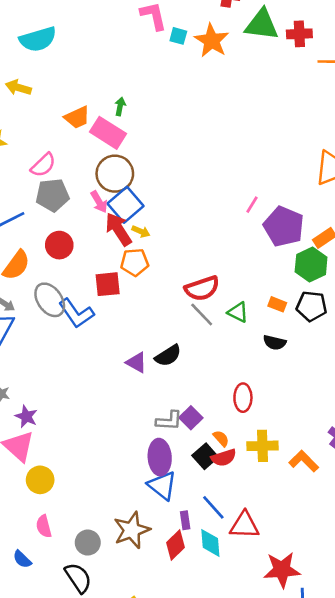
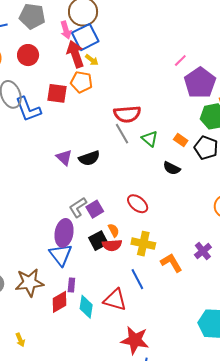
red ellipse: (243, 398) -> (138, 204), turned -65
gray L-shape: (169, 421) -> (78, 207), turned 130
blue line: (213, 507) -> (137, 279), moved

